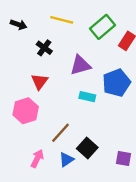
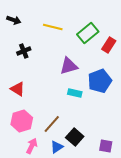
black arrow: (19, 25) -> (14, 20), moved
black cross: (44, 48) -> (24, 51), moved, turned 32
red triangle: (40, 82) -> (18, 89), moved, turned -35
pink hexagon: (26, 111) -> (22, 121), moved

